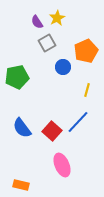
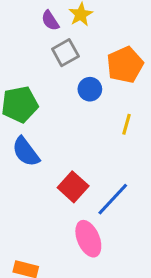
blue line: (78, 122) -> (113, 199), moved
blue semicircle: (22, 128) -> (26, 152), moved

